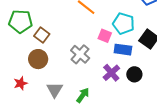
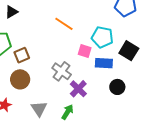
brown square: (42, 35) -> (22, 55), turned 35
purple cross: (111, 73) -> (78, 89), moved

